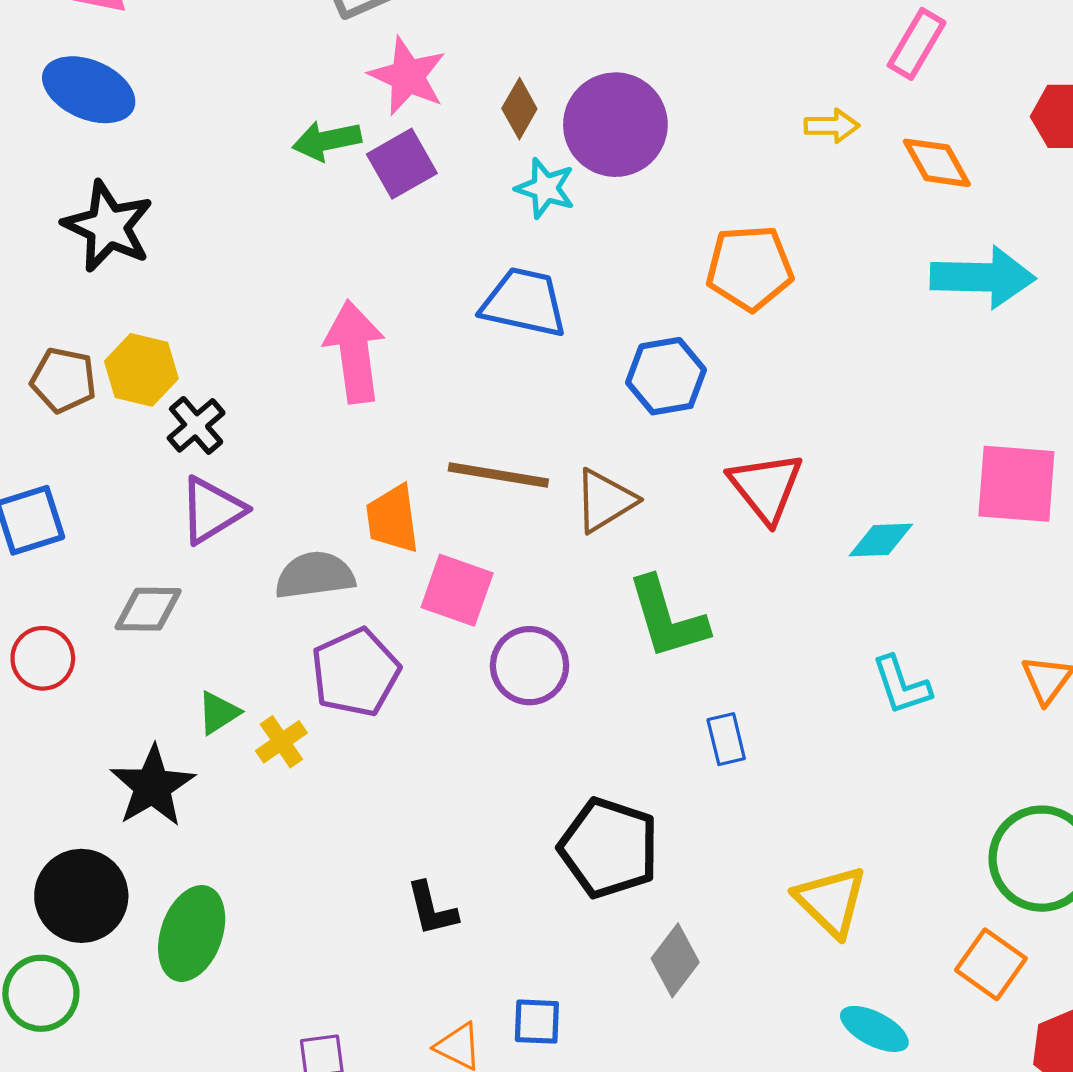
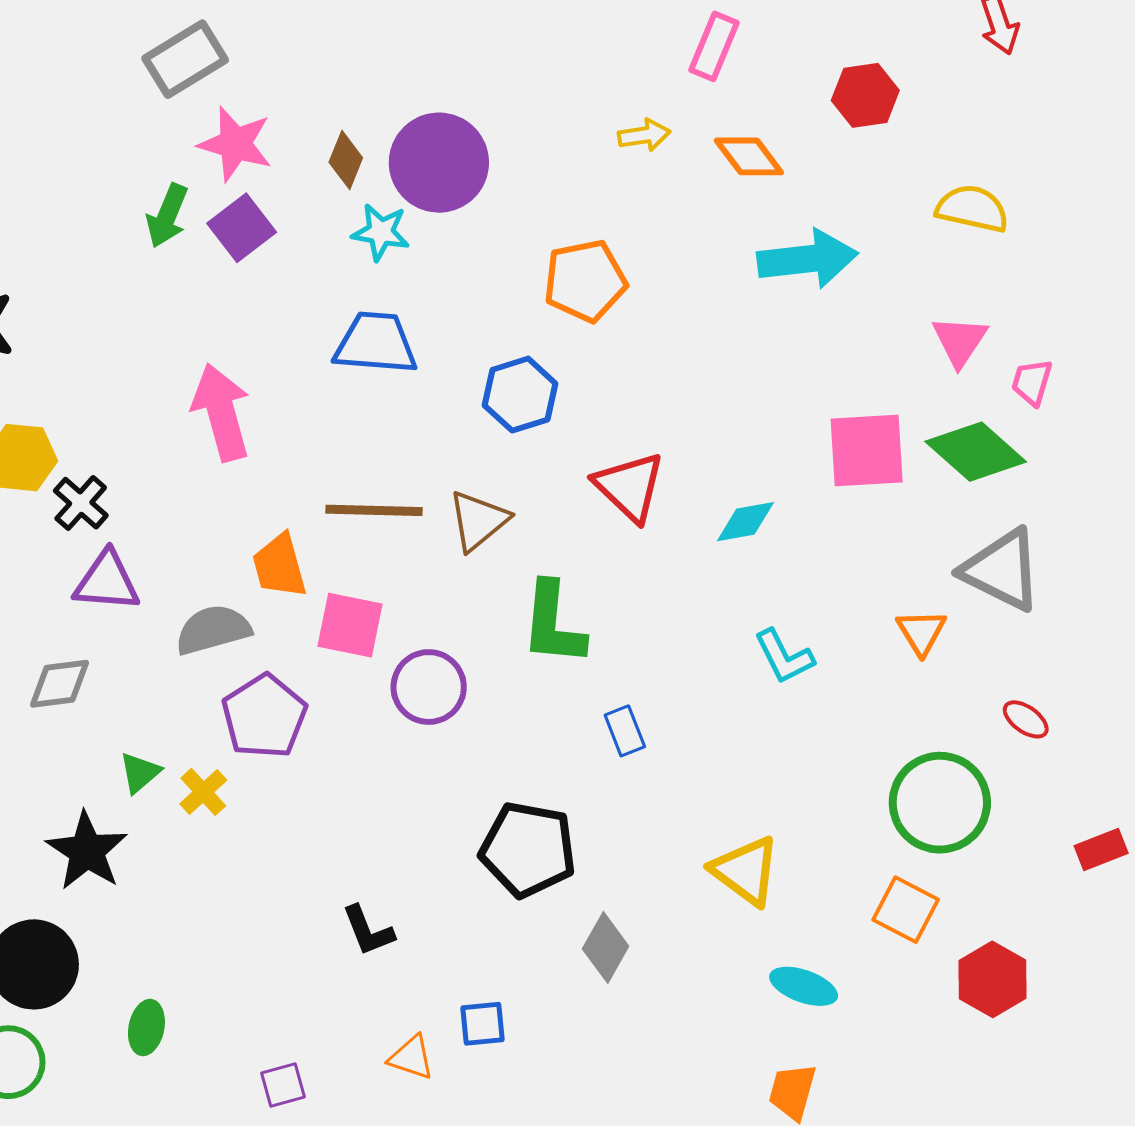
green arrow: (327, 141) -> (167, 216), turned -48
purple triangle: (212, 510) -> (107, 581), turned 44
green L-shape: (667, 618) -> (553, 624), turned 30
green ellipse: (192, 933) -> (146, 1028), moved, size x0.6

